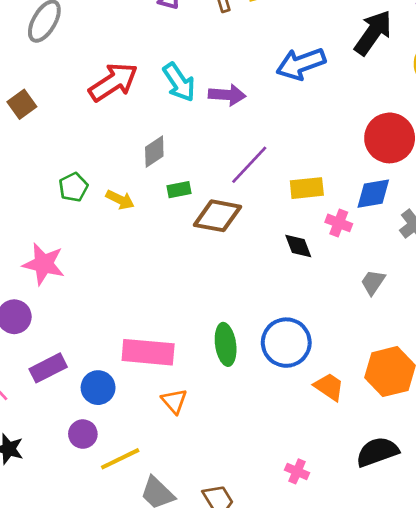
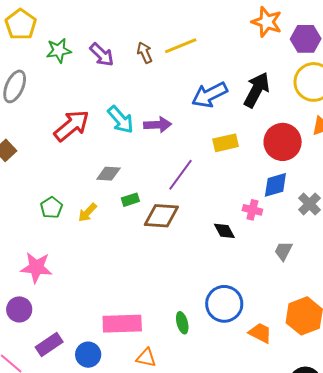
black arrow: (373, 33) -> (257, 90), moved
gray diamond: (154, 152) -> (108, 174), turned 45
yellow rectangle: (307, 188) -> (226, 143), moved
yellow arrow: (120, 200) -> (87, 213), turned 115
green ellipse: (226, 344) -> (182, 323), moved, size x0.7
orange triangle: (174, 401) -> (146, 358), turned -30

